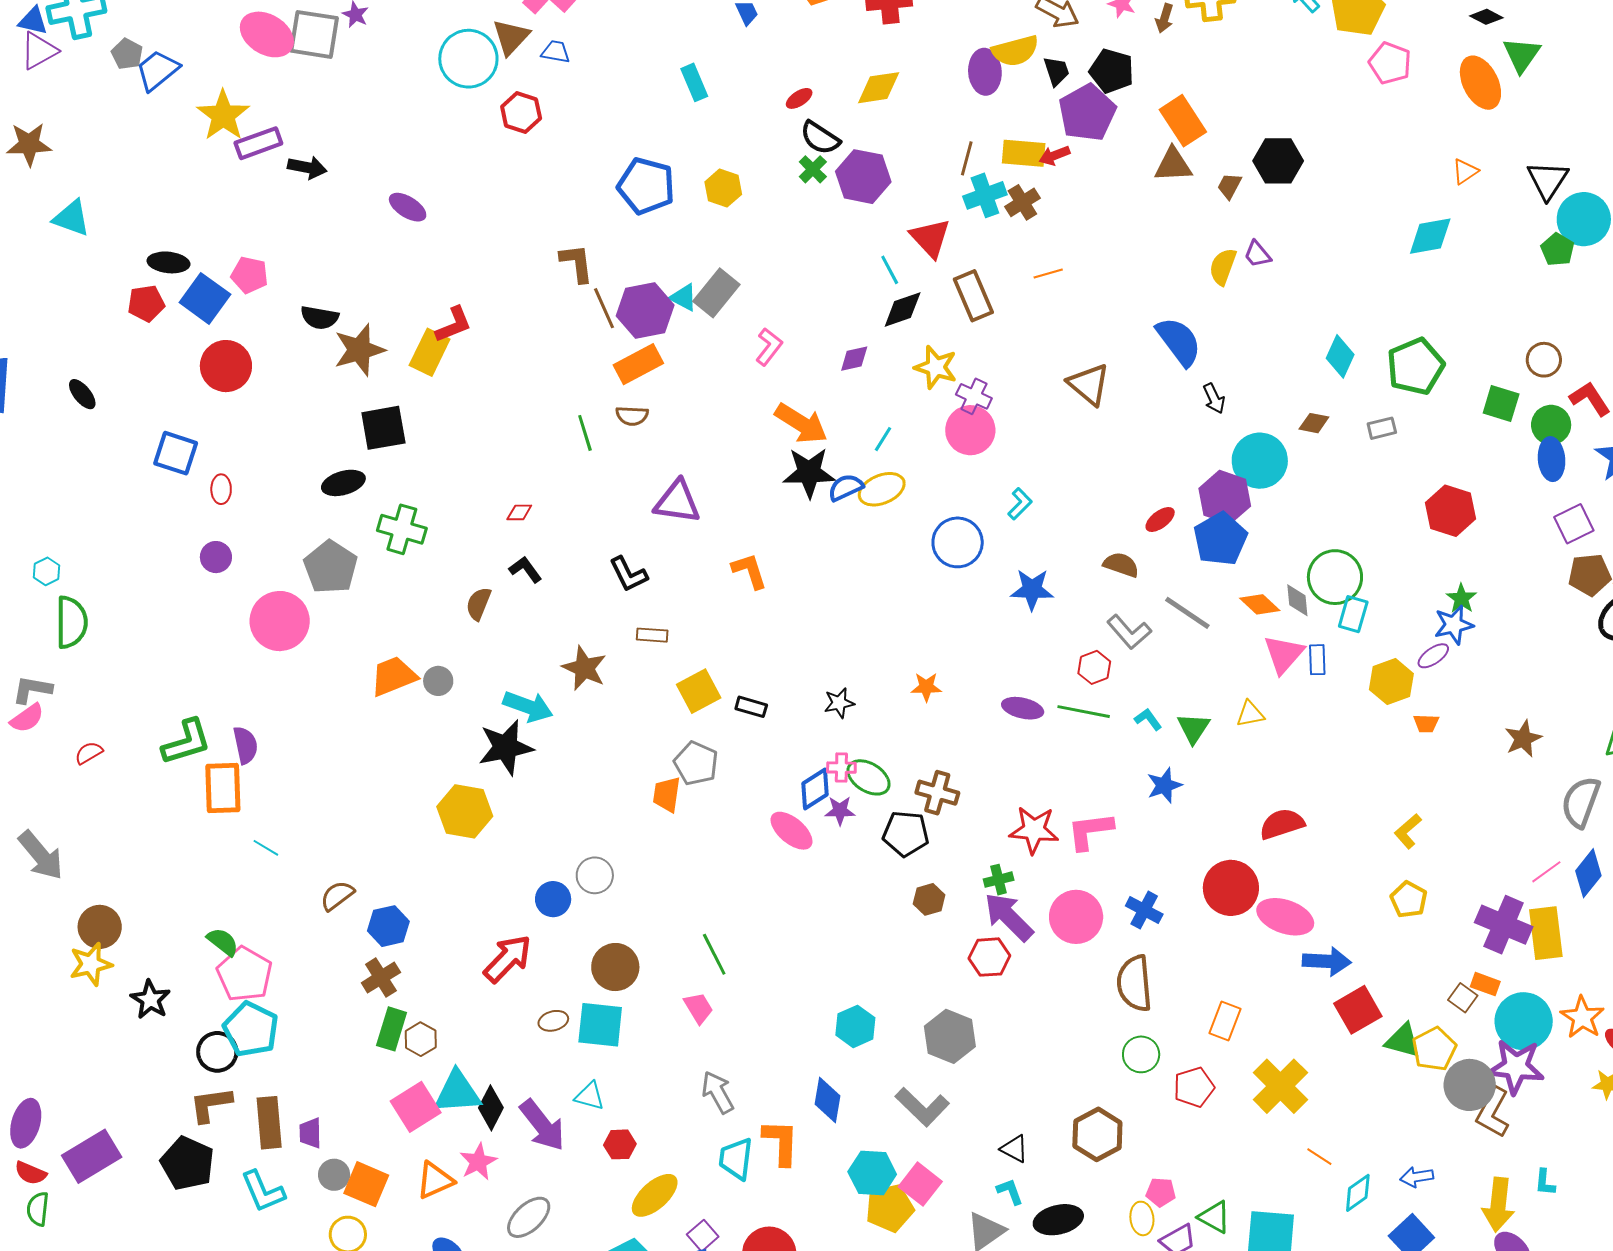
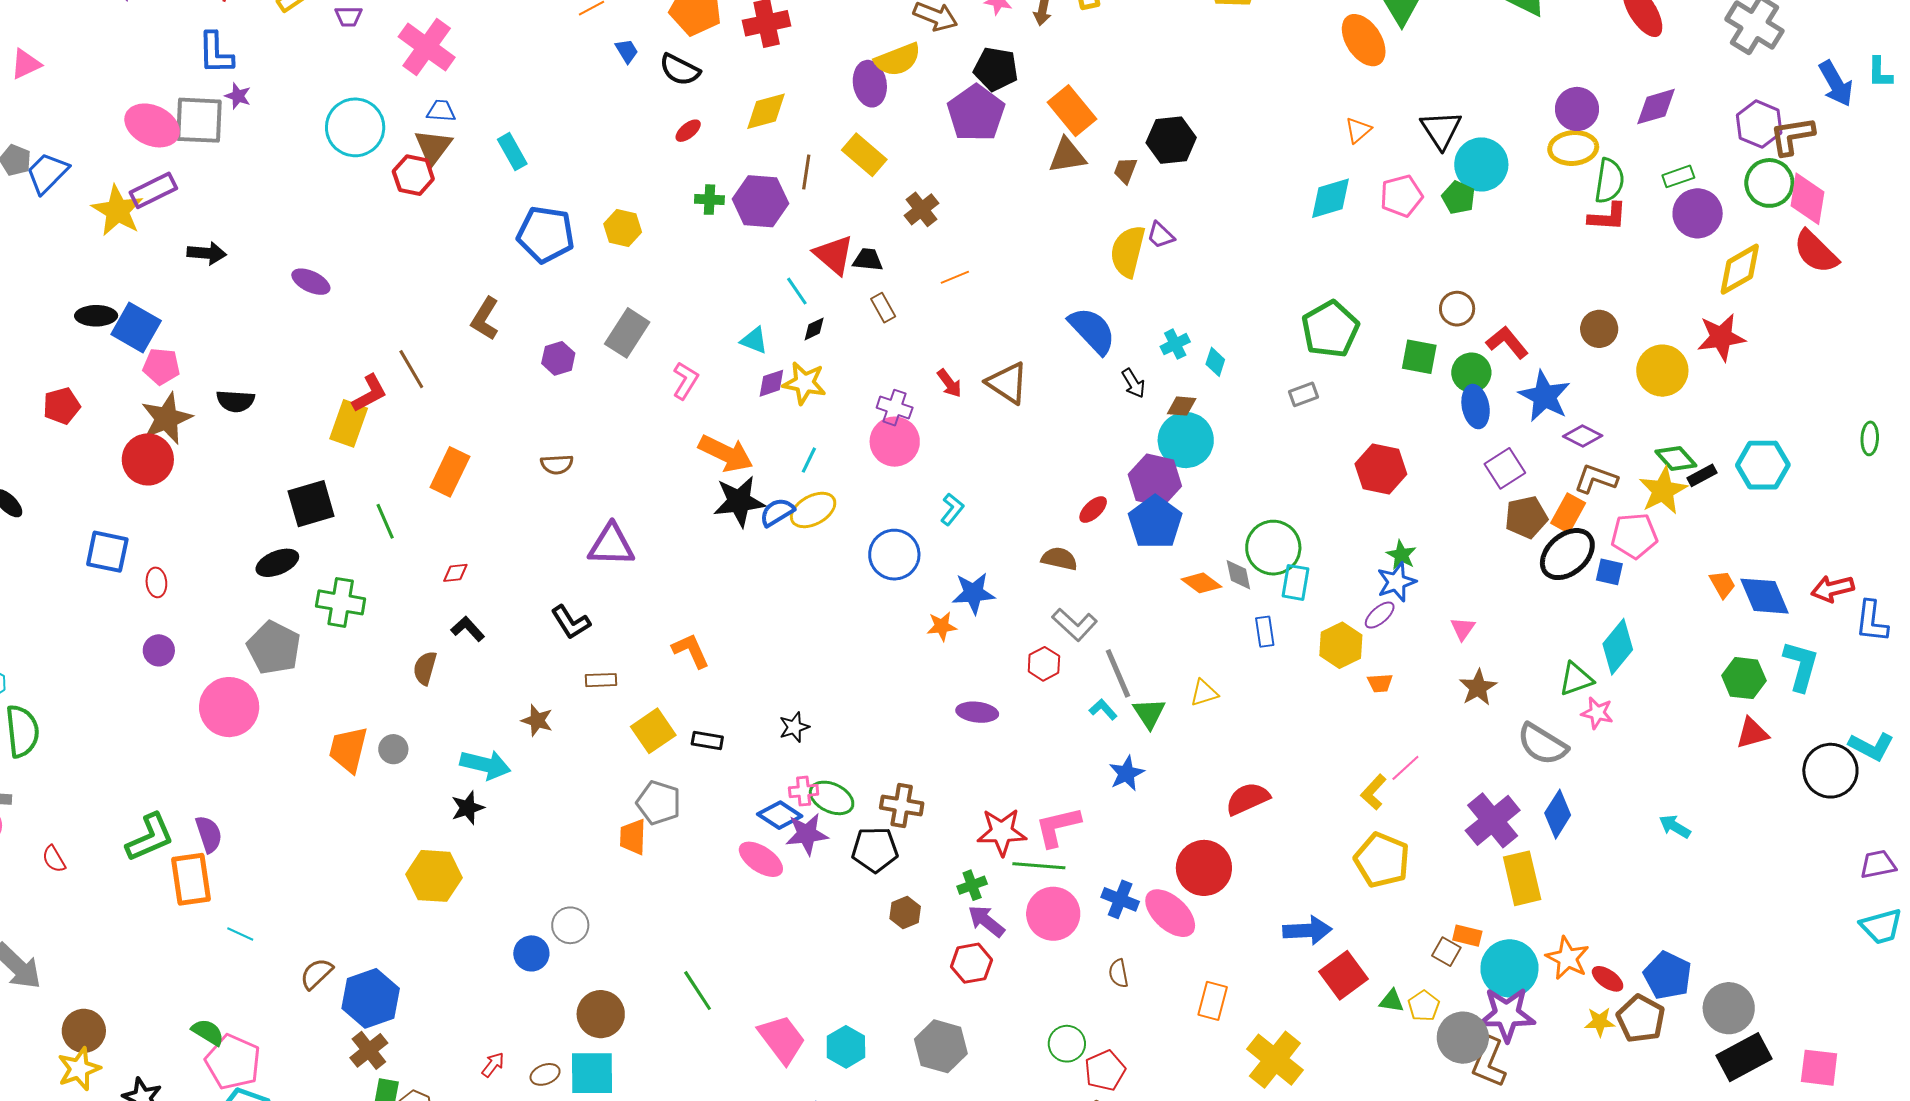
brown triangle: (511, 37) -> (433, 147), moved
pink pentagon: (1390, 63) -> (1401, 196), moved, turned -30
black trapezoid: (1056, 71) -> (868, 260), moved, turned -60
cyan rectangle: (694, 82) -> (512, 152), moved
black semicircle: (820, 138) -> (680, 70), moved
purple rectangle: (258, 143) -> (153, 190), moved
yellow rectangle: (1024, 153) -> (864, 155), moved, turned 42
red arrow: (1055, 155) -> (949, 383), moved, turned -100
brown line: (967, 158) -> (806, 172), moved
green cross: (813, 169) -> (709, 200), turned -36
cyan cross: (985, 195) -> (1175, 344), moved, size x0.7
black ellipse: (168, 262) -> (96, 316), moved
brown L-shape: (577, 263) -> (485, 319), turned -135
yellow semicircle: (1223, 267) -> (1128, 251), size x1.4
brown rectangle: (973, 296) -> (883, 308), size x0.6
cyan triangle: (684, 297) -> (754, 340), moved
blue square: (205, 298) -> (136, 328), moved
brown line: (604, 308) -> (411, 369), moved
black diamond: (903, 309) -> (814, 329), size x0.6
purple hexagon: (645, 311) -> (558, 358), size x0.6
brown star: (359, 350) -> (167, 418), moved
cyan diamond: (1340, 356) -> (1215, 362), moved, size x0.7
orange rectangle: (638, 364) -> (450, 472), moved, turned -30
yellow star: (936, 367) -> (804, 383), moved
brown diamond: (1314, 423) -> (1182, 406), moved
green line: (585, 433) -> (385, 521), moved
orange L-shape: (749, 571) -> (691, 651), moved
gray line: (1187, 613) -> (1118, 673), moved, turned 39
pink triangle: (1284, 654) -> (1463, 629), moved, size x0.6
brown star: (584, 668) -> (537, 720), size x0.7
orange trapezoid: (393, 676) -> (348, 749), turned -48
orange star: (926, 687) -> (942, 626), moved
green line: (1084, 712) -> (1039, 866), moved
black star: (506, 747) -> (468, 808), size x0.6
red semicircle: (89, 753) -> (54, 859), turned -84
blue diamond: (815, 789) -> (780, 815), turned 72
gray semicircle: (1581, 802) -> (1542, 744), turned -72
purple star: (840, 811) -> (807, 834), size x1.4
pink line: (1546, 872) -> (1405, 768), moved
yellow pentagon: (1409, 900) -> (1382, 860), size x1.5
purple arrow: (1009, 917) -> (986, 921), size x0.7
pink ellipse: (1285, 917) -> (1170, 913), moved, turned 30
purple cross: (1504, 925) -> (1493, 820), moved, turned 34
blue hexagon: (388, 926) -> (371, 998), size x1.4
red arrow: (508, 959) -> (493, 1065), moved, size x0.5
brown semicircle: (1134, 983) -> (1119, 973), size x0.5
pink trapezoid: (698, 1008) -> (782, 1039), moved, size x1.6
green triangle: (1403, 1041) -> (1392, 1001), size x0.7
yellow pentagon: (1434, 1049) -> (1424, 1006), size x0.7
green circle: (1141, 1054) -> (1067, 1044), moved
red pentagon: (1194, 1087) -> (1105, 1070), moved

